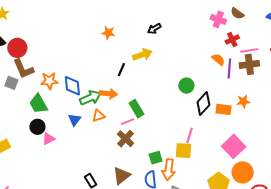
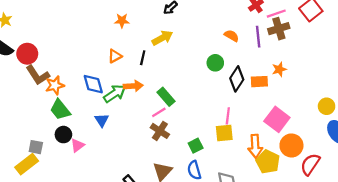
orange semicircle: (218, 59) -> (231, 36), moved
orange star: (49, 81) -> (55, 85), moved
gray square: (11, 83) -> (36, 147), moved
orange triangle: (98, 116) -> (115, 56), moved
orange arrow: (169, 170) -> (255, 146), moved

